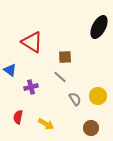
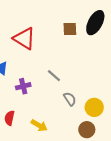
brown square: (65, 57) -> (70, 29), moved
yellow circle: (98, 96) -> (94, 107), moved

